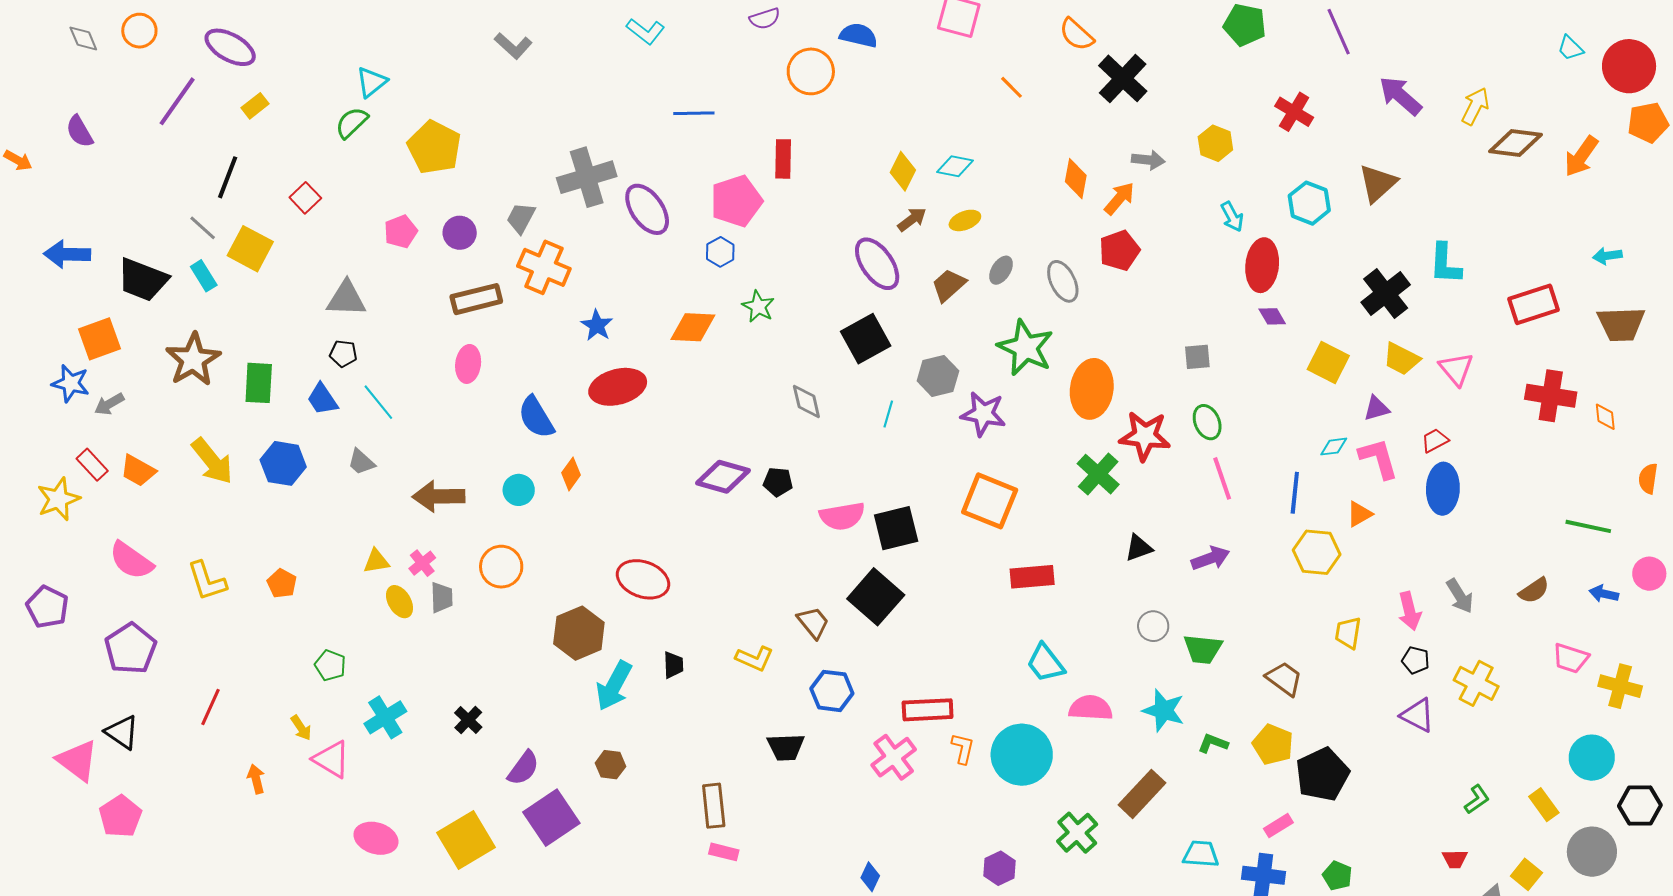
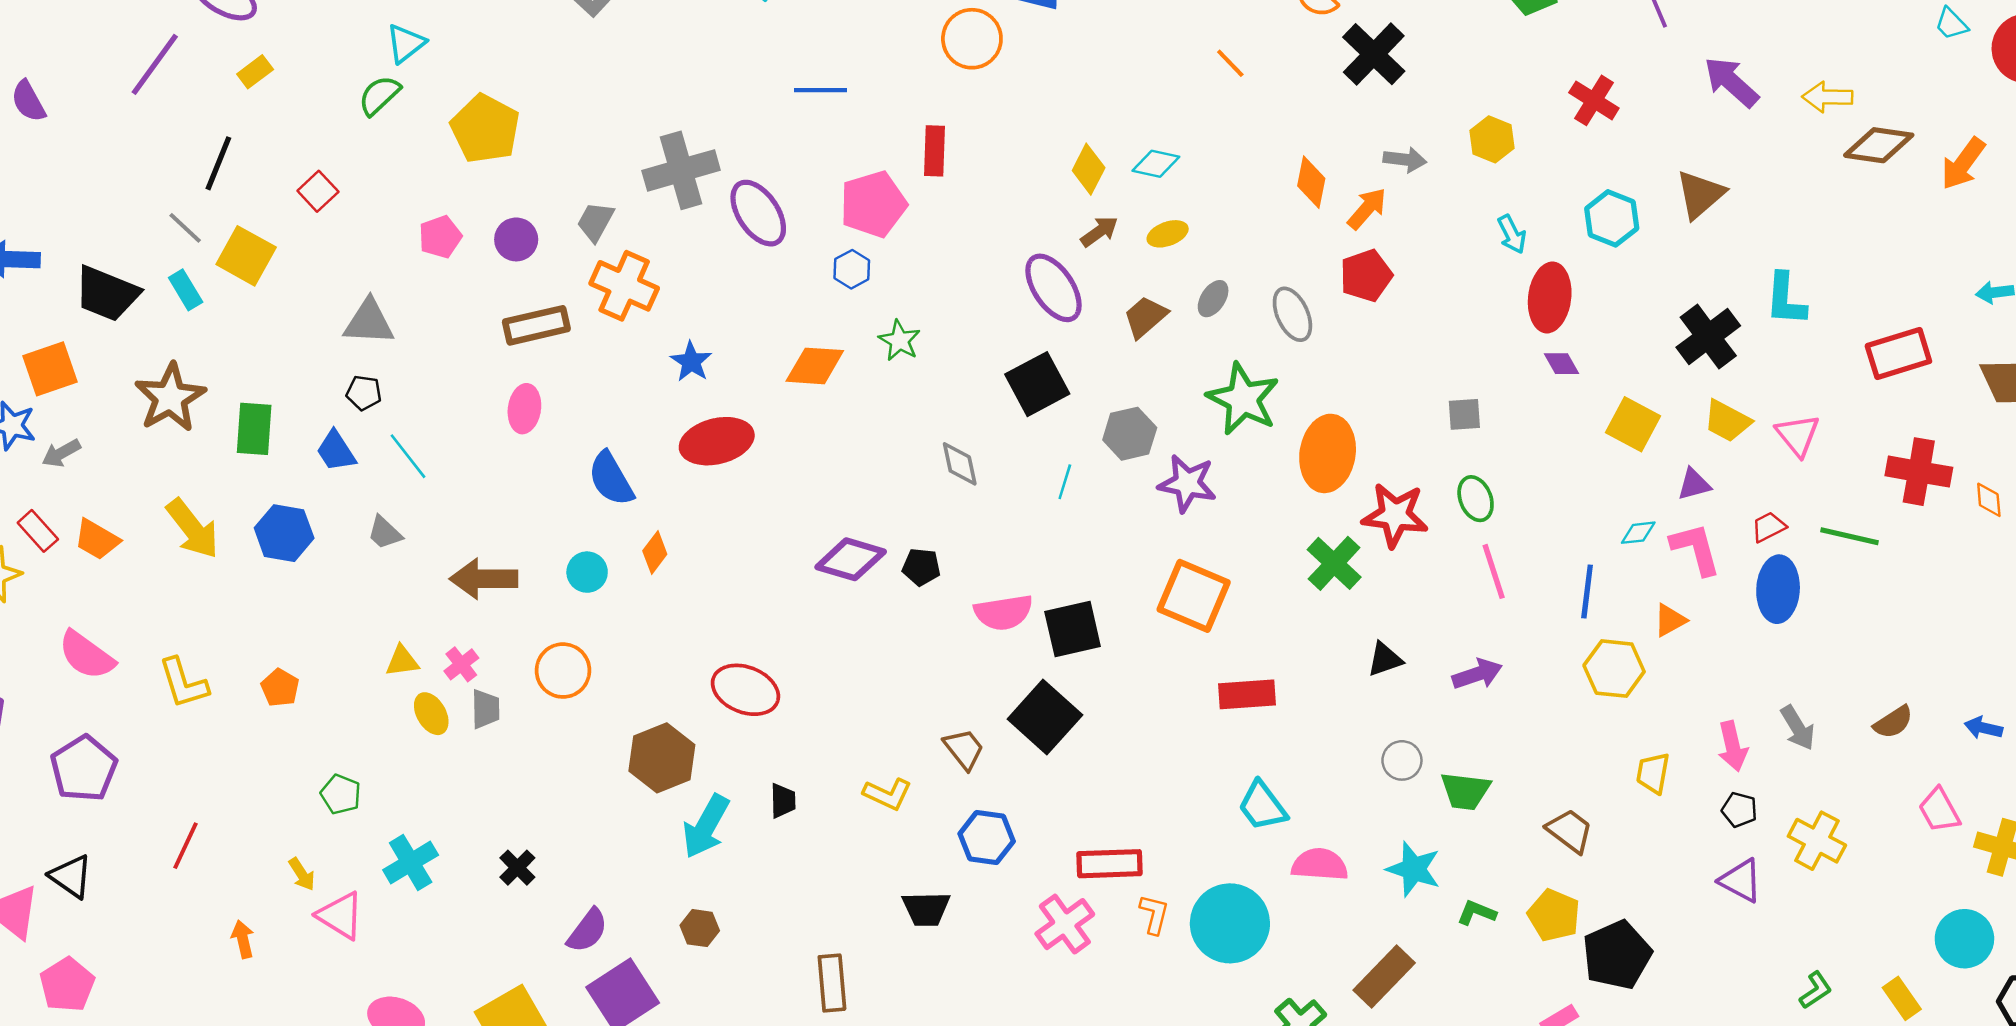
yellow arrow: (1475, 106) -> (1827, 97), turned -117
green line: (1588, 526) -> (1850, 536), moved
pink trapezoid: (1571, 658) -> (1939, 810), turned 42

